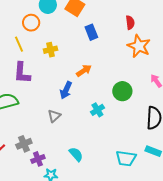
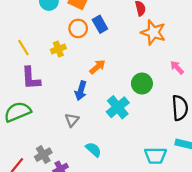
orange circle: (31, 23) -> (78, 28), moved
cyan cross: (97, 110) -> (118, 107), size x1.5
cyan semicircle: (76, 154) -> (93, 150), moved

